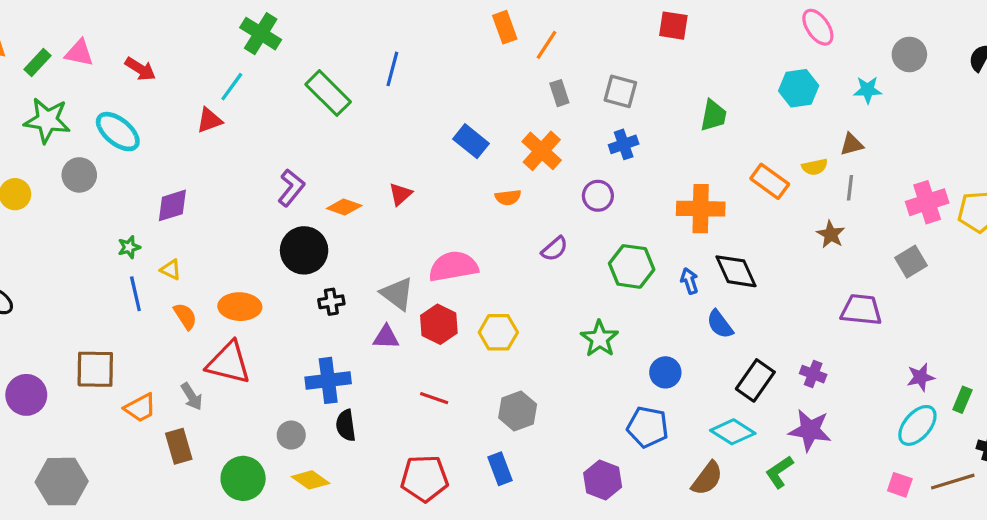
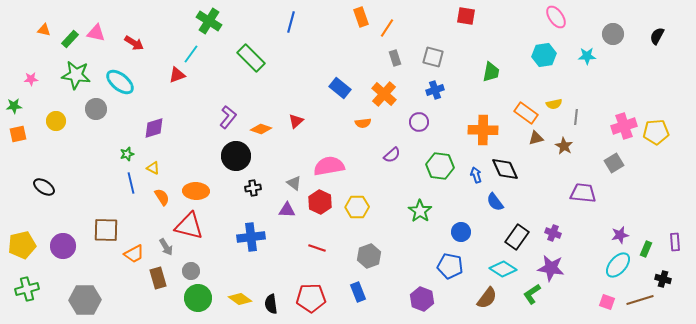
blue line: (392, 69) -> (291, 22), moved
brown triangle: (852, 144) -> (536, 138), moved
gray triangle: (397, 294) -> (294, 183), size x0.7
black semicircle: (346, 425) -> (271, 304), moved
gray circle: (291, 435) -> (191, 271), moved

